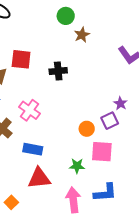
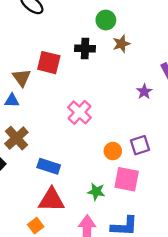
black cross: (58, 71) -> (85, 49), moved
purple star: (120, 103) -> (144, 92), moved
pink cross: (30, 110) -> (80, 112), moved
orange square: (11, 202) -> (36, 226), moved

